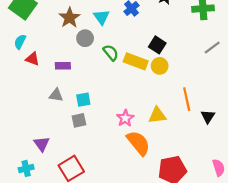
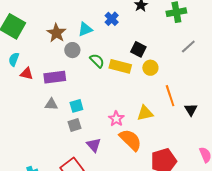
cyan triangle: (101, 17) -> (85, 29), turned 49
purple rectangle: (63, 66) -> (55, 77), size x1.5
yellow circle: (160, 66) -> (150, 68), moved
purple triangle: (42, 144) -> (94, 145), moved

